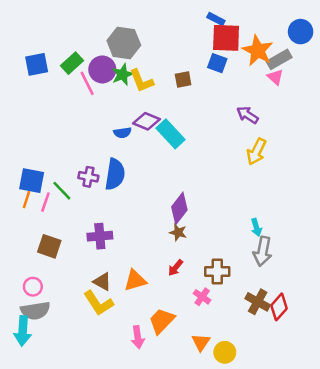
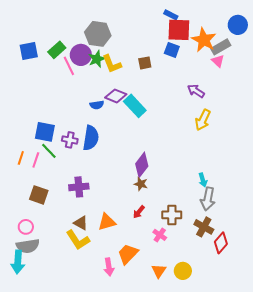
blue square: (32, 181) -> (45, 132), moved
brown cross: (258, 302) -> (204, 227), moved
yellow circle: (225, 352) -> (183, 271), moved

